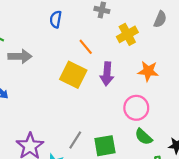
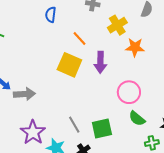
gray arrow: (20, 56) -> (24, 94), moved
orange star: (148, 71) -> (135, 47), moved
gray line: (75, 140) -> (74, 125), turned -60

